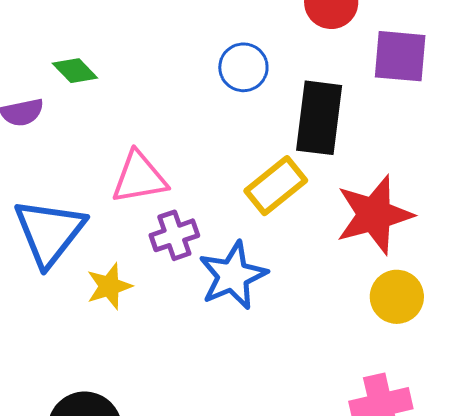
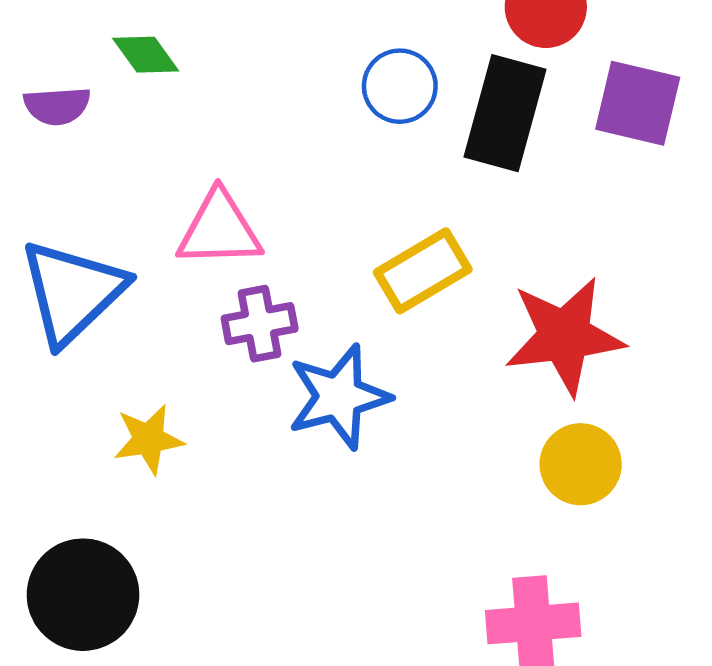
black rectangle: (319, 118) -> (505, 113), moved
yellow star: (109, 286) -> (148, 439), moved

